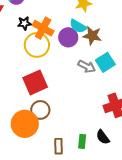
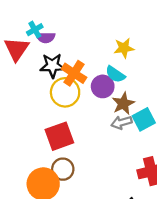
black star: (24, 23) -> (52, 66), size x1.5
brown star: (92, 36) -> (123, 104), moved, turned 30
gray arrow: (87, 66) -> (122, 122), turned 132

